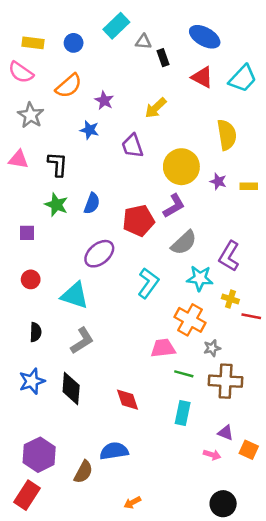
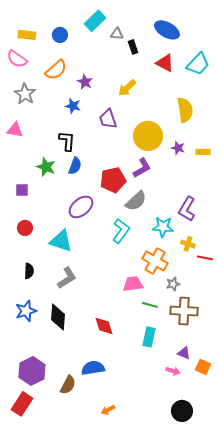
black L-shape: (58, 164) -> (67, 141), moved
gray semicircle: (184, 243) -> (136, 201), moved

